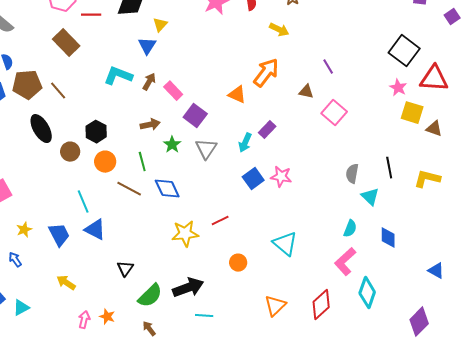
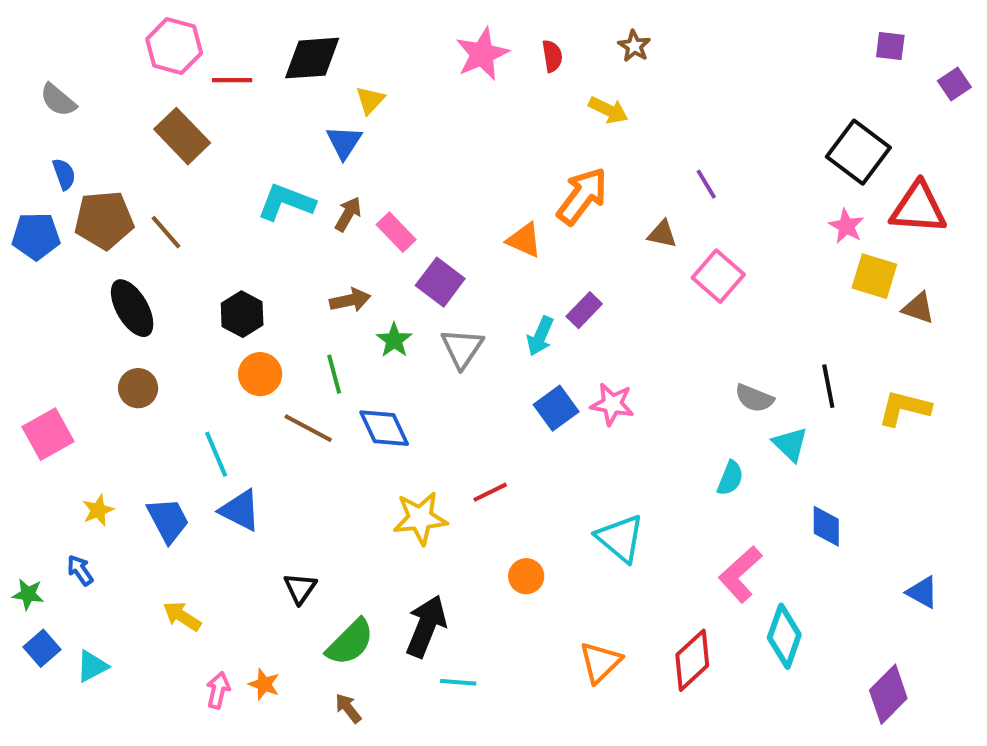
brown circle: (70, 152) -> (138, 388), moved
gray semicircle: (352, 174) -> (754, 398), turned -78
cyan semicircle: (350, 229) -> (730, 478), moved
black arrow: (188, 288) -> (426, 626), turned -48

